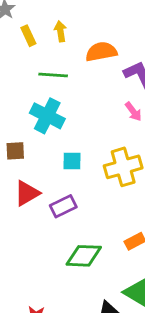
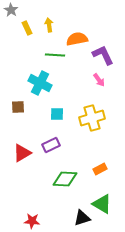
green line: (53, 75) -> (55, 55), moved
red triangle: (27, 193) -> (22, 153), moved

